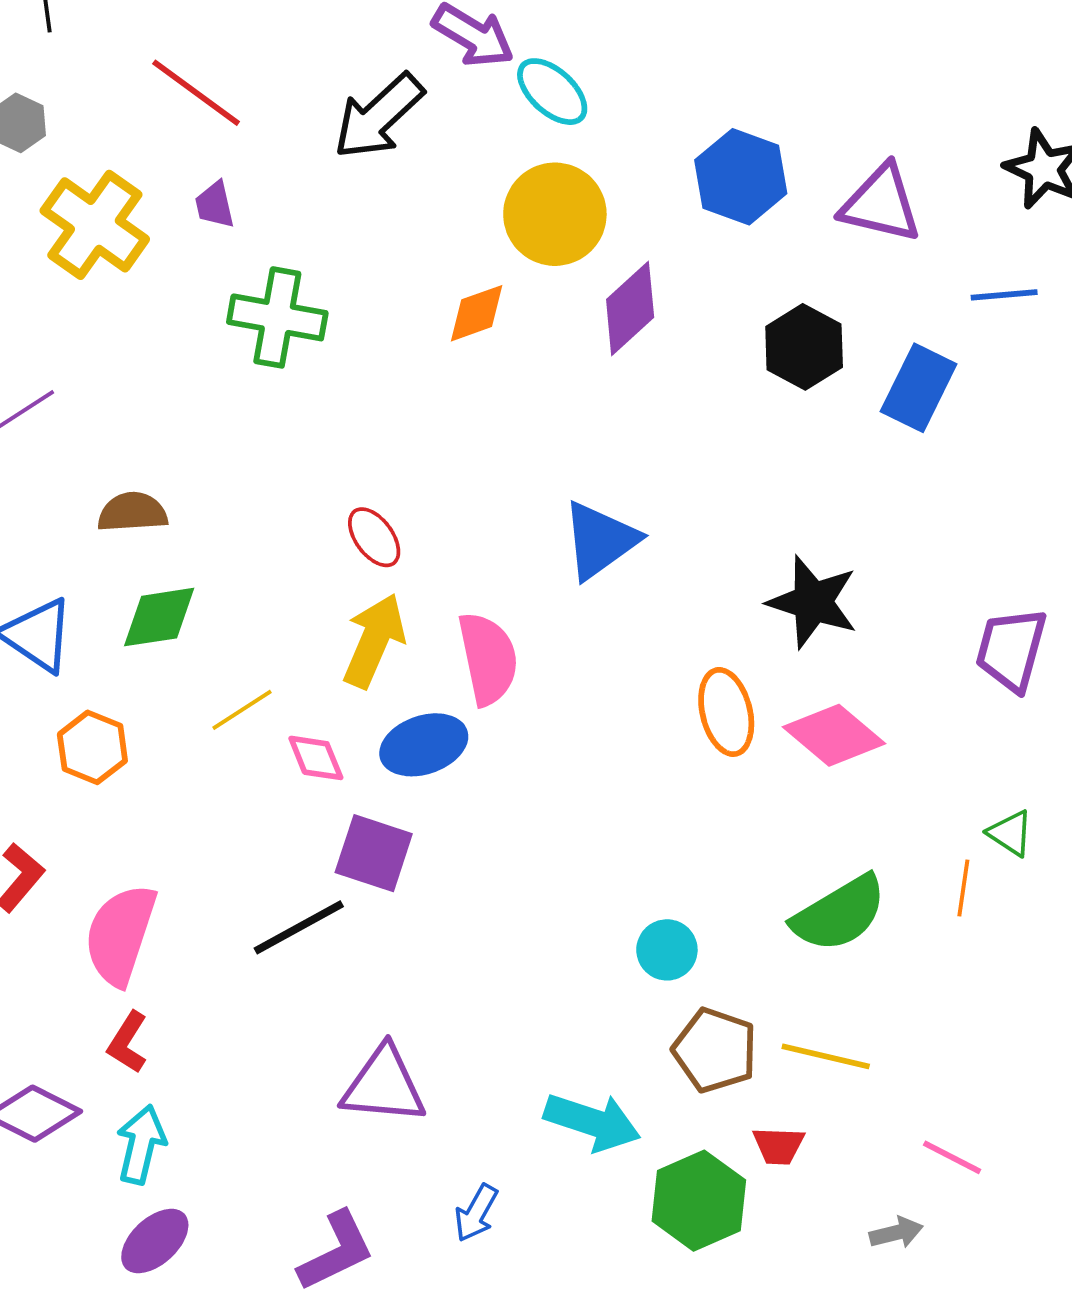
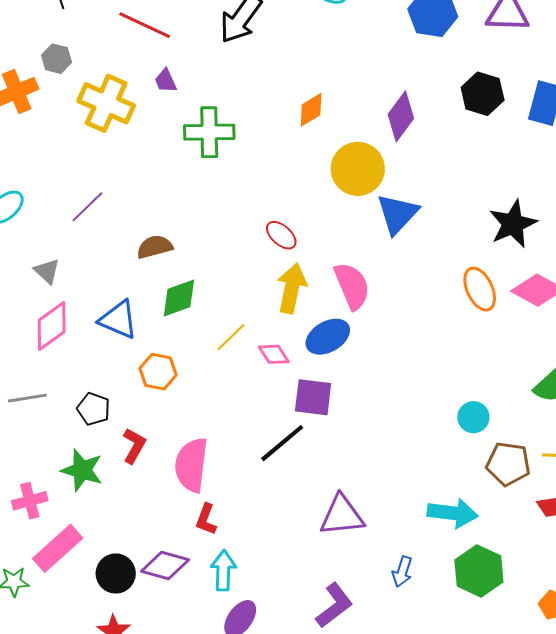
yellow circle: (555, 214) -> (358, 169), moved
purple diamond: (630, 308) -> (401, 116), moved
black star: (813, 602) -> (513, 224), turned -30
green hexagon: (699, 1201) -> (479, 571), moved

